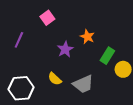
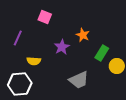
pink square: (47, 18) -> (45, 17), turned -32
yellow semicircle: (55, 79) -> (34, 61), moved, turned -40

